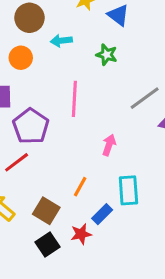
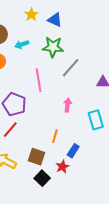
green star: (107, 55) -> (53, 47), size x1.5
gray line: (145, 98) -> (71, 68), moved
cyan rectangle: (128, 190) -> (96, 120), moved

